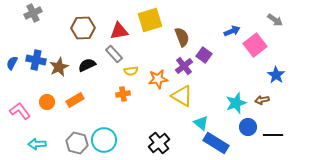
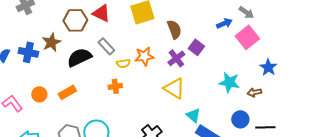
gray arrow: (275, 20) -> (246, 12), moved
red triangle: (119, 31) -> (101, 13), moved, turned 36
black semicircle: (87, 65) -> (79, 57), size x1.4
brown star: (59, 67) -> (51, 42), moved
orange star: (158, 79) -> (144, 56), moved
cyan star: (236, 103) -> (229, 82), moved, turned 30

